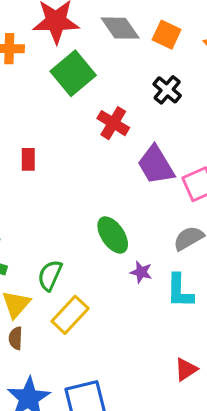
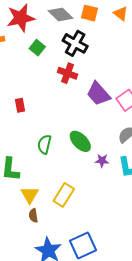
green square: (73, 73) -> (37, 48), size x0.6
black cross: (167, 90) -> (75, 43), moved, size x1.4
green semicircle: (50, 275) -> (44, 144), moved

